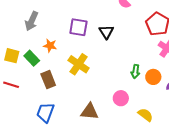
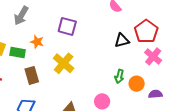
black triangle: (106, 32) -> (122, 40), moved, turned 42
green rectangle: (32, 58) -> (18, 52), turned -42

